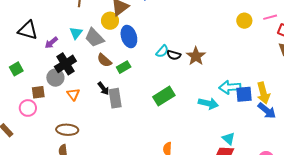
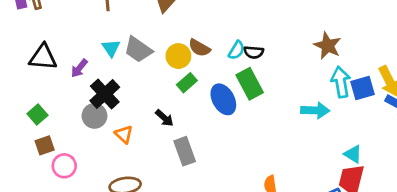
yellow circle: (110, 21) -> (178, 56), moved
blue ellipse: (129, 37) -> (223, 99), moved
brown star: (196, 56) -> (328, 46), moved
brown semicircle: (104, 60) -> (199, 48), moved
cyan arrow: (230, 87) -> (341, 82), turned 95
brown square: (38, 92) -> (45, 145), moved
green rectangle: (164, 96) -> (250, 84), moved, turned -75
gray rectangle: (115, 98) -> (185, 151), moved

